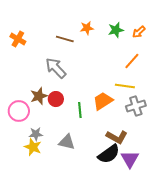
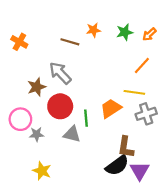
brown star: (39, 96) -> (37, 87), moved
red circle: (56, 99) -> (60, 106), size x1.5
gray star: (36, 134) -> (37, 134), moved
brown L-shape: (117, 137) -> (126, 147), turned 70
gray triangle: (67, 142) -> (72, 134), moved
yellow star: (33, 147) -> (42, 171), moved

